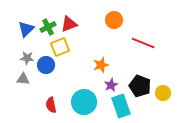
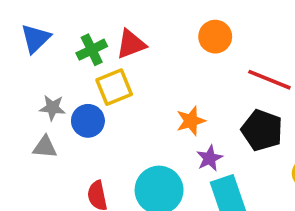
blue triangle: (26, 29) -> (36, 38), moved
black pentagon: (140, 86) -> (262, 130), moved

